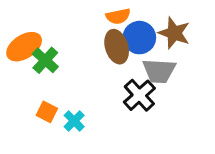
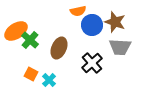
brown ellipse: (117, 47) -> (59, 48), moved, turned 40
gray trapezoid: (159, 71) -> (120, 47), moved

